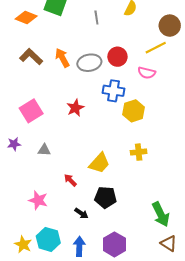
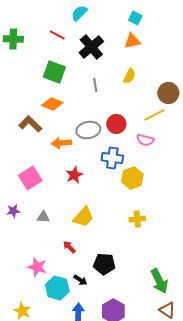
orange diamond: (26, 17) -> (52, 104), moved
orange arrow: (62, 58) -> (61, 143), moved, turned -66
yellow trapezoid: (99, 163) -> (83, 217), moved
cyan hexagon: (48, 239) -> (57, 288), moved

